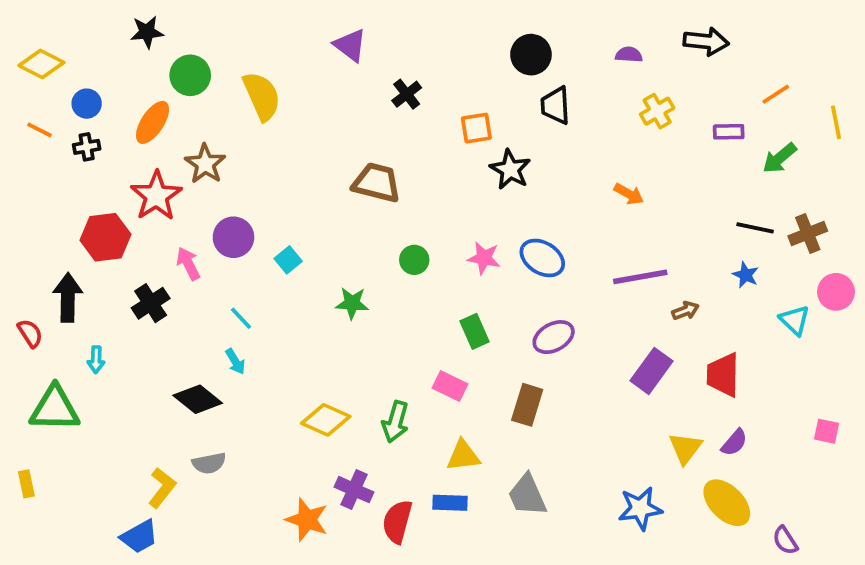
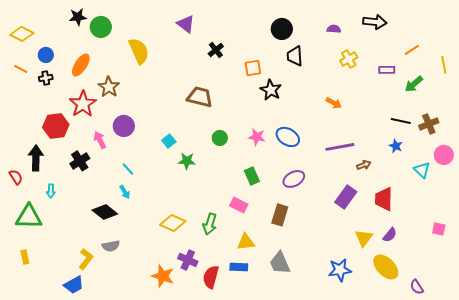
green circle: (190, 75) -> (101, 27), moved
cyan square: (288, 260) -> (169, 141), moved
yellow rectangle: (26, 484) -> (25, 257), moved

